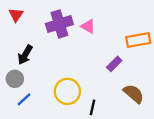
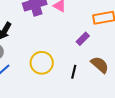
black line: (93, 107) -> (74, 72), moved

